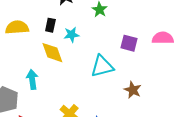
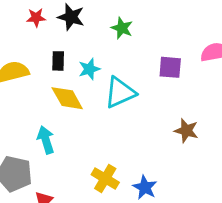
cyan triangle: (102, 66) -> (120, 92), moved

